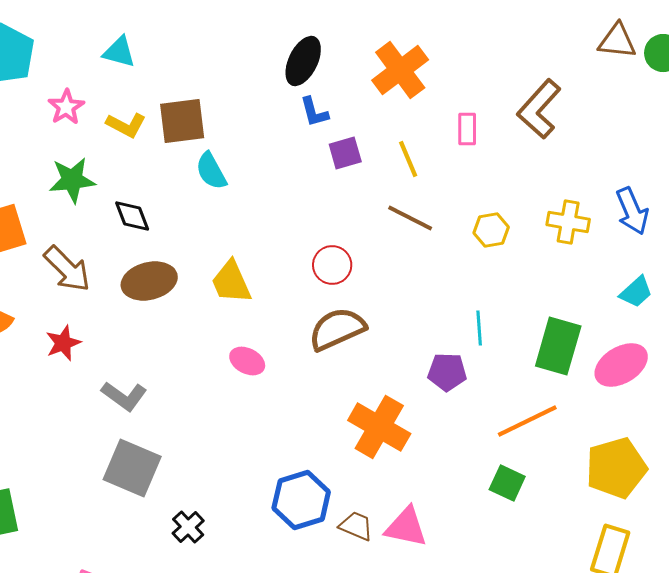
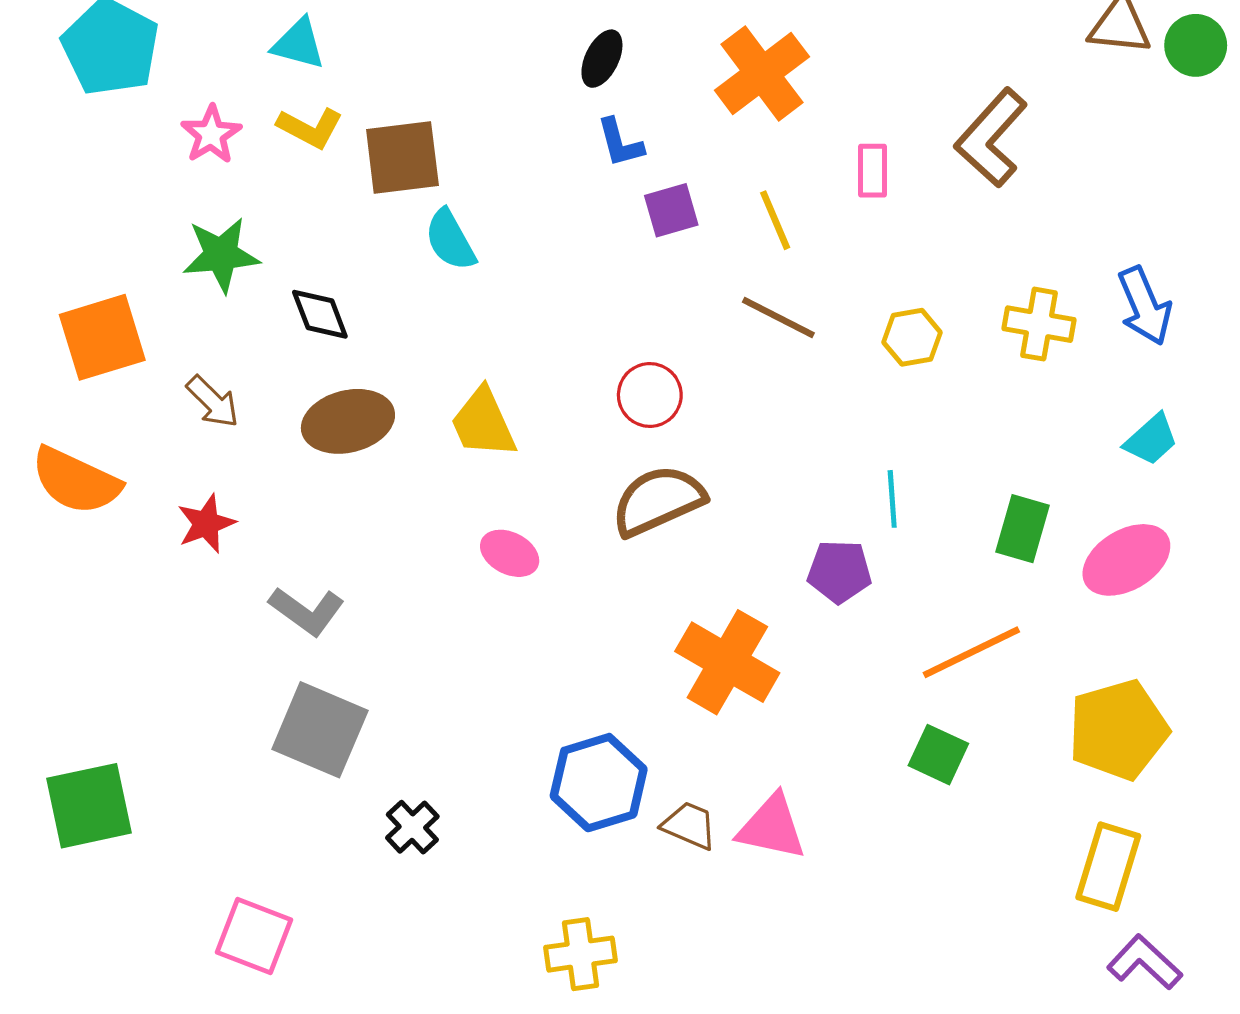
black ellipse: (303, 61) -> (602, 59), size x0.7
yellow L-shape: (126, 125) -> (310, 128), moved
brown arrow: (67, 269) -> (213, 402), size x0.7
green rectangle: (558, 346) -> (1023, 529), size x0.7

